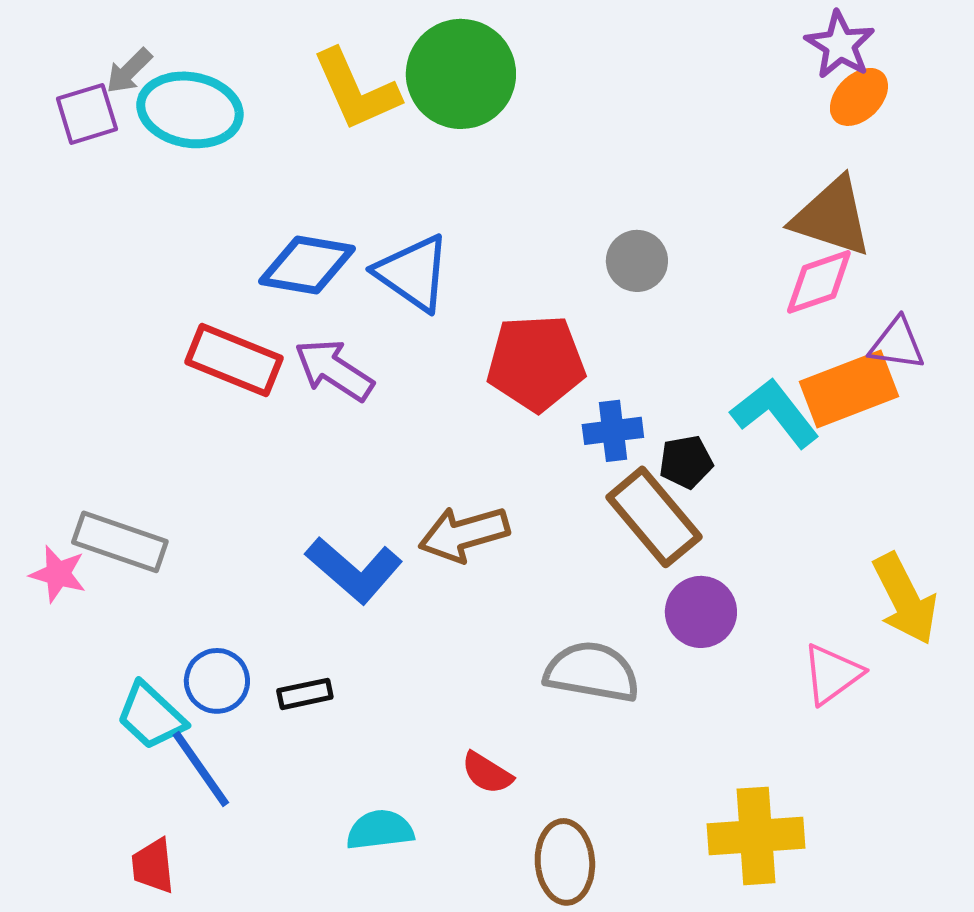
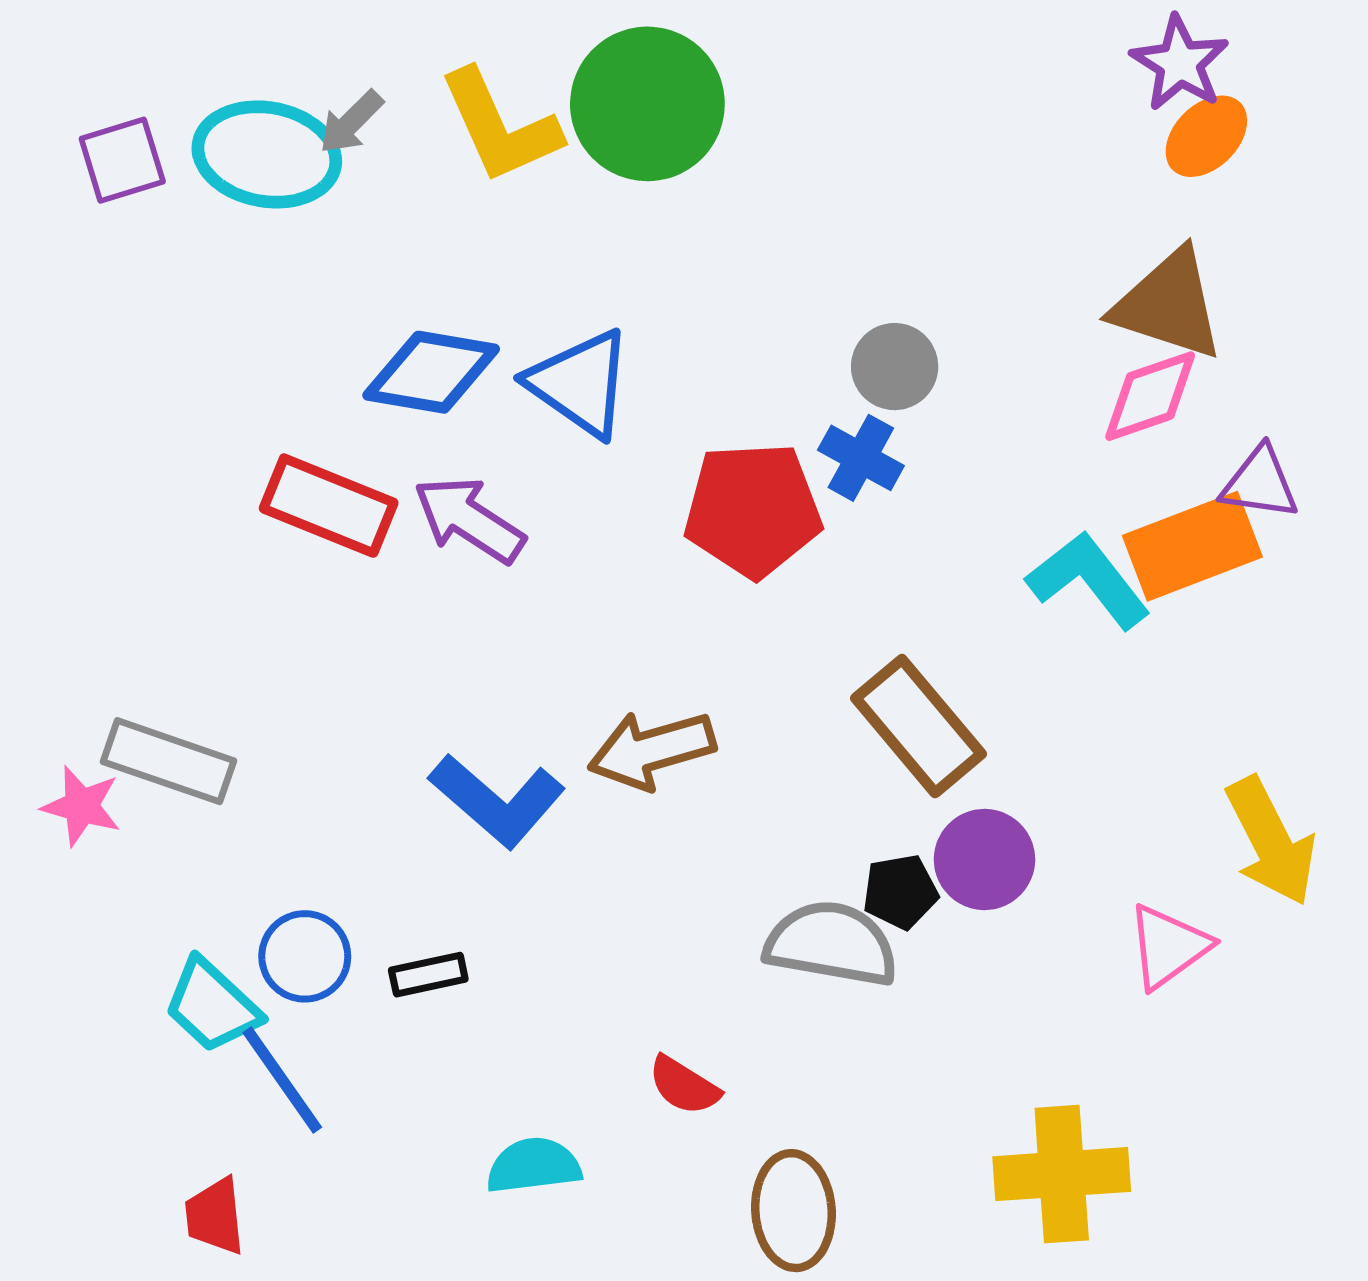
gray arrow: (129, 71) -> (351, 122), moved
blue cross: (613, 431) -> (861, 458), moved, turned 36
black pentagon: (686, 462) -> (900, 892), moved

